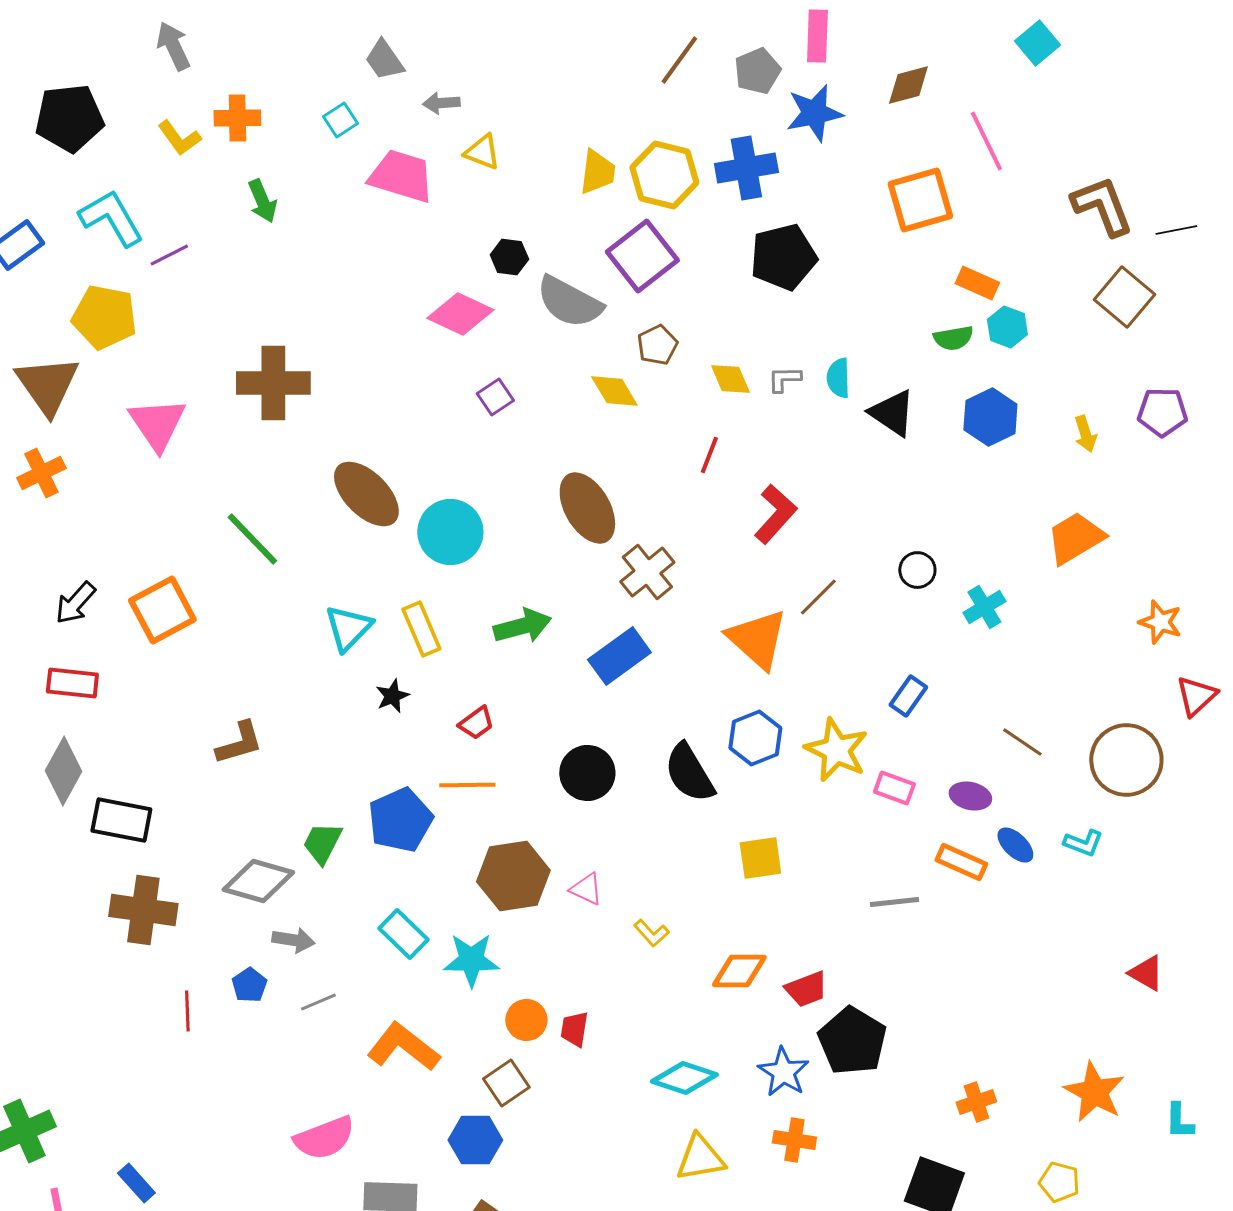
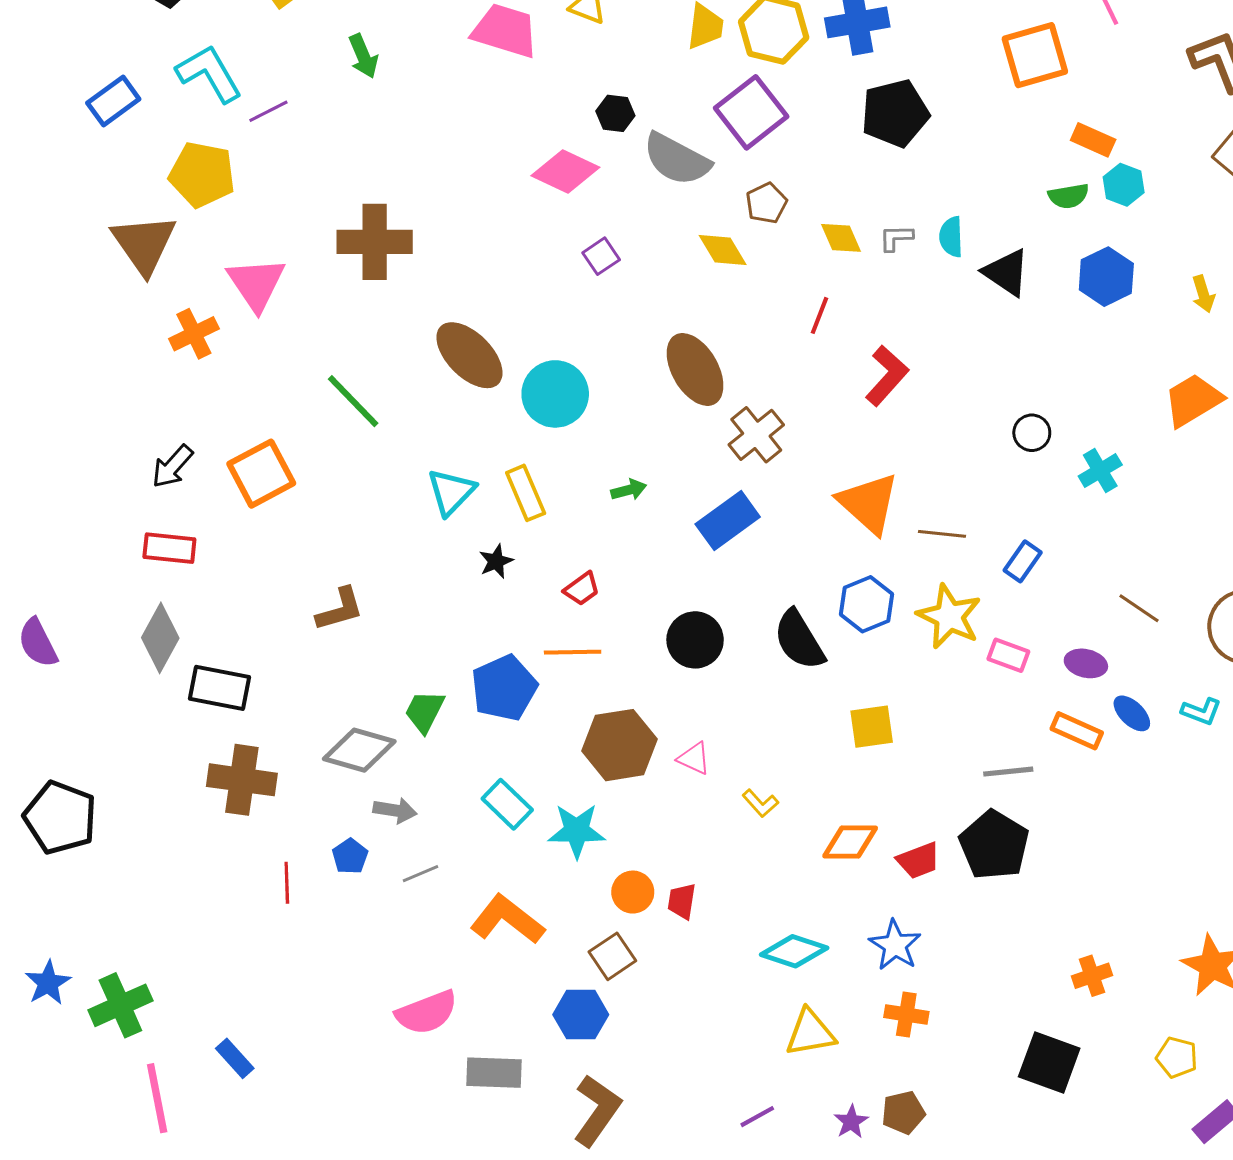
orange cross: (41, 473) -> (194, 334), moved
brown line: (818, 597) -> (942, 534), moved, turned 51
green arrow: (522, 626) -> (629, 490), size x0.6
black pentagon: (852, 1041) -> (994, 845), moved

